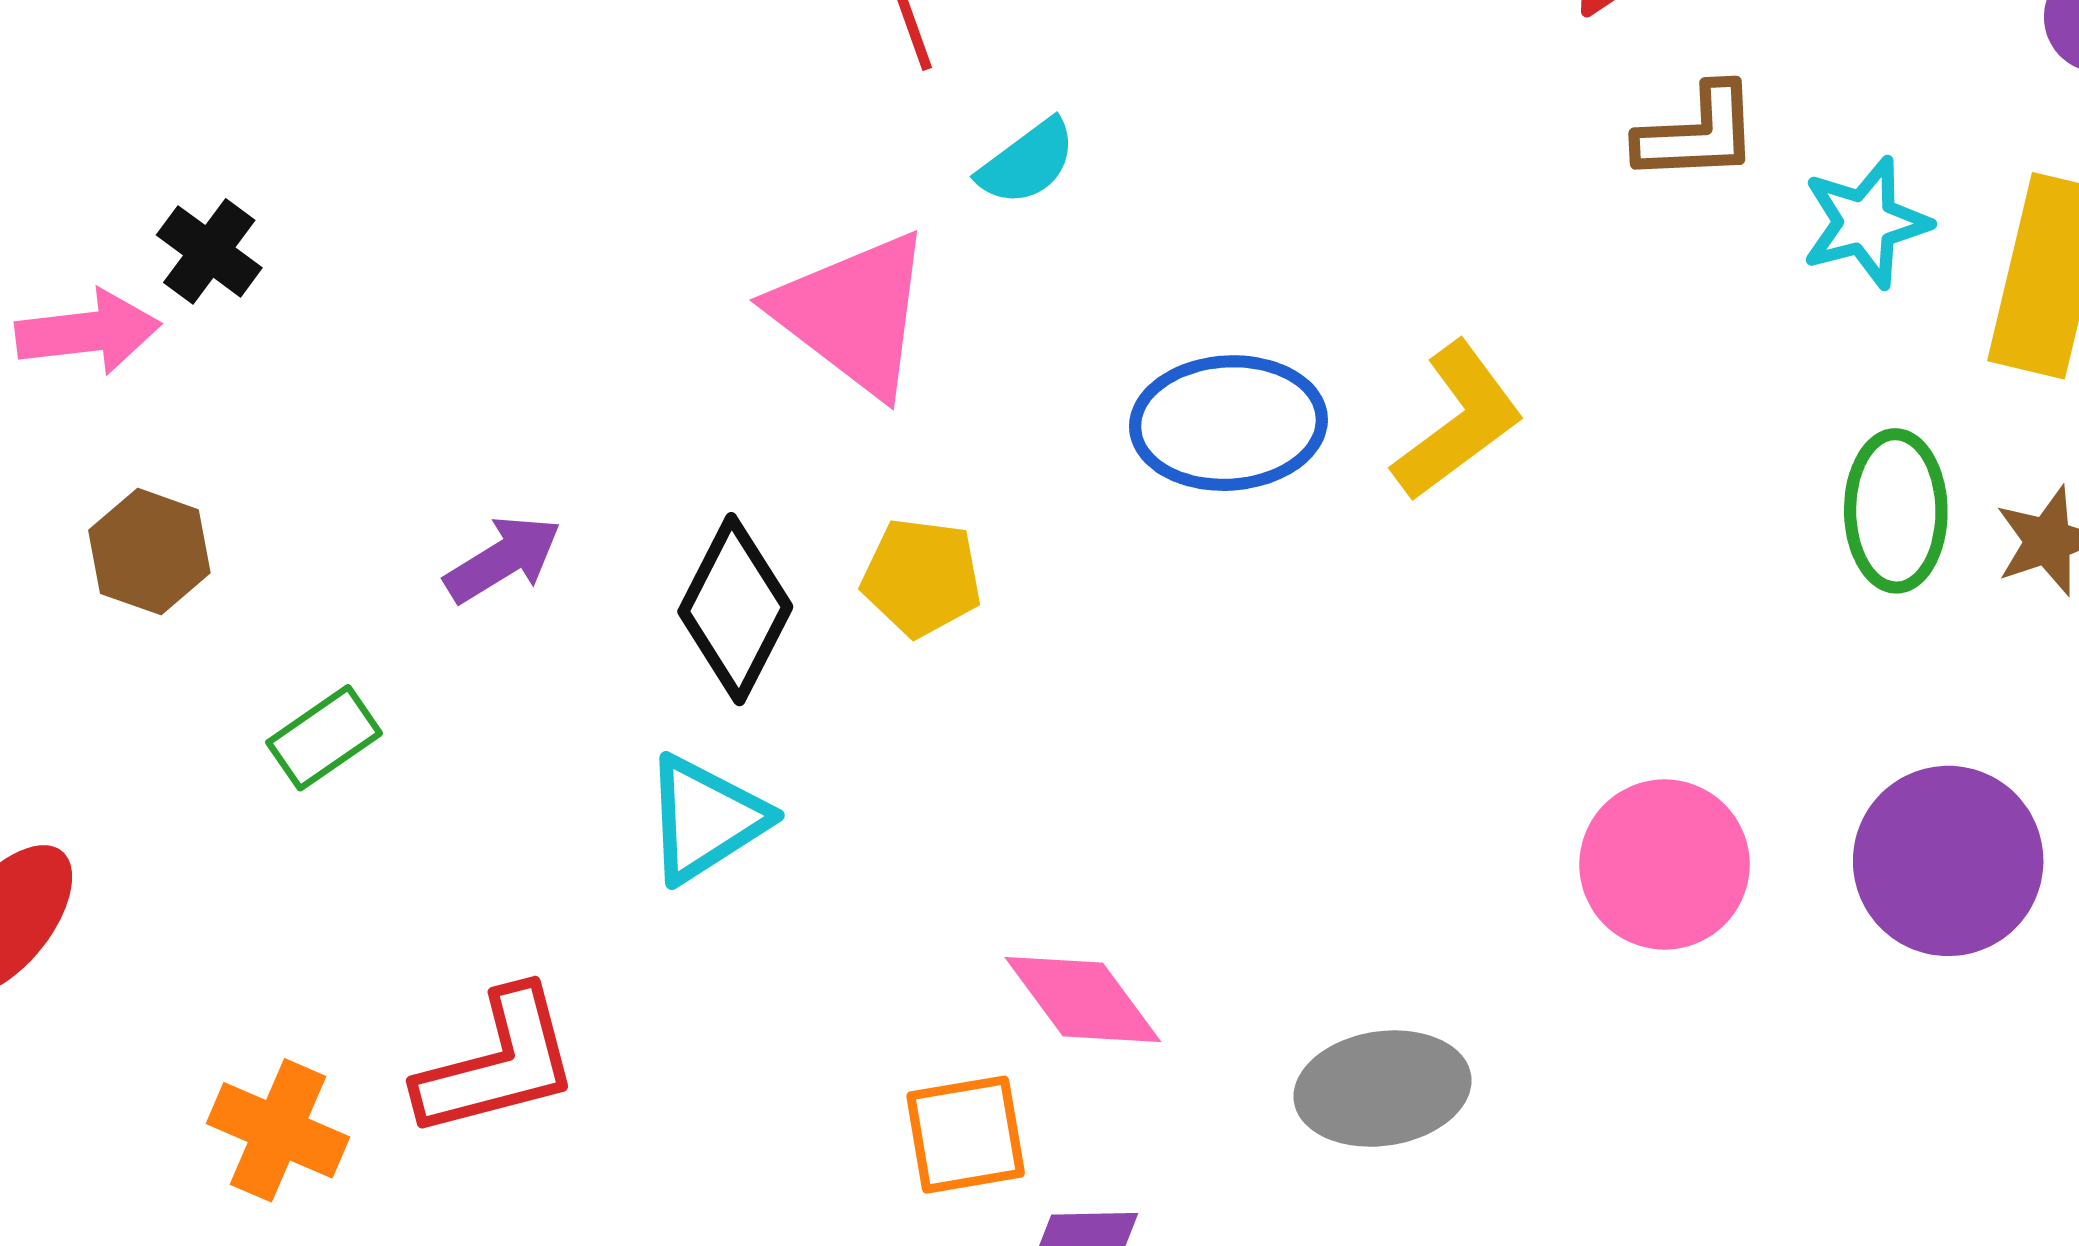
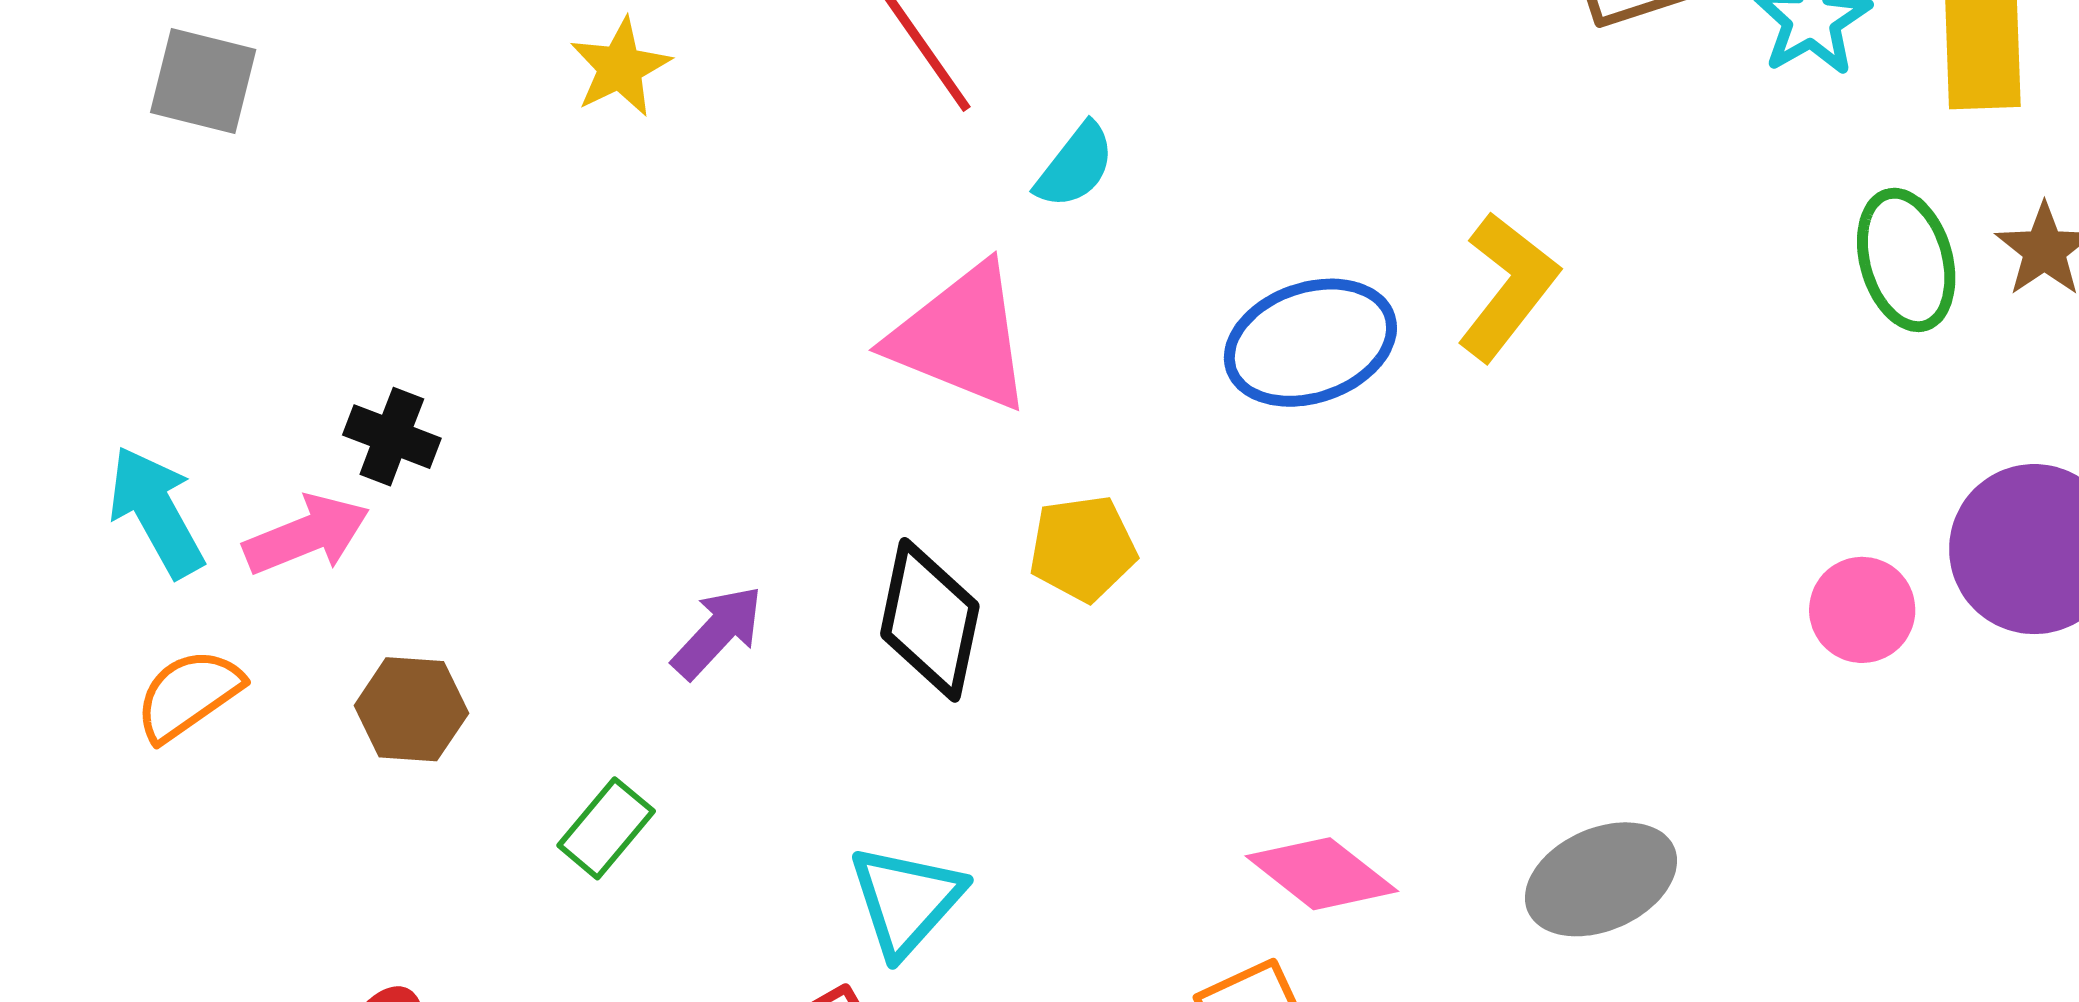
cyan triangle: (705, 819) -> (906, 900), moved
pink circle: (1665, 864) -> (1862, 610), moved, size x0.7

